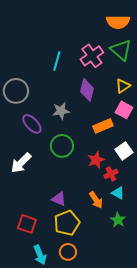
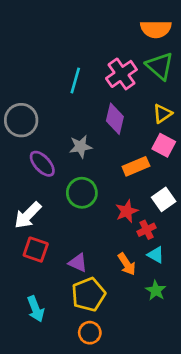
red square: (27, 224) -> (36, 250), moved
cyan arrow: (40, 255) -> (36, 309), moved

